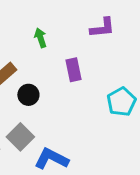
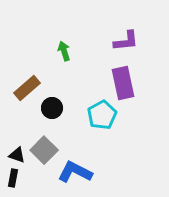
purple rectangle: (73, 70) -> (123, 83), moved, size x1.4
cyan pentagon: (121, 102) -> (102, 115), moved

